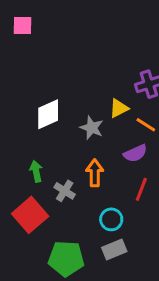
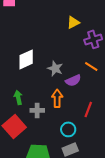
yellow triangle: (119, 108) -> (73, 22), moved
purple semicircle: (135, 153) -> (73, 80), moved
gray cross: (65, 191) -> (37, 110), turned -32

